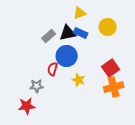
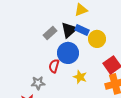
yellow circle: (108, 27) -> (97, 39), moved
black triangle: (68, 33) -> (69, 30), turned -30

